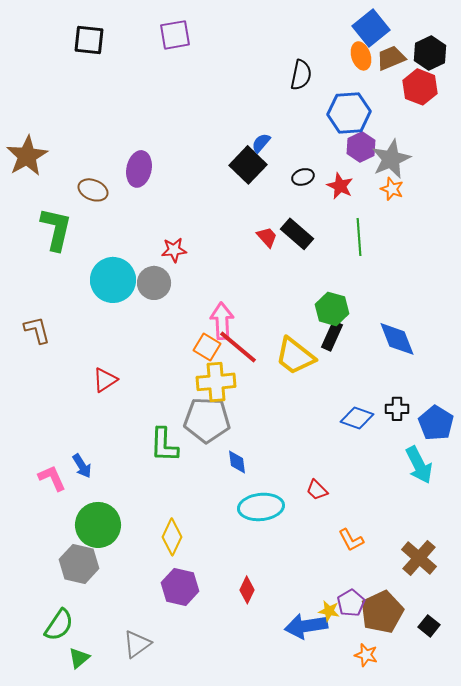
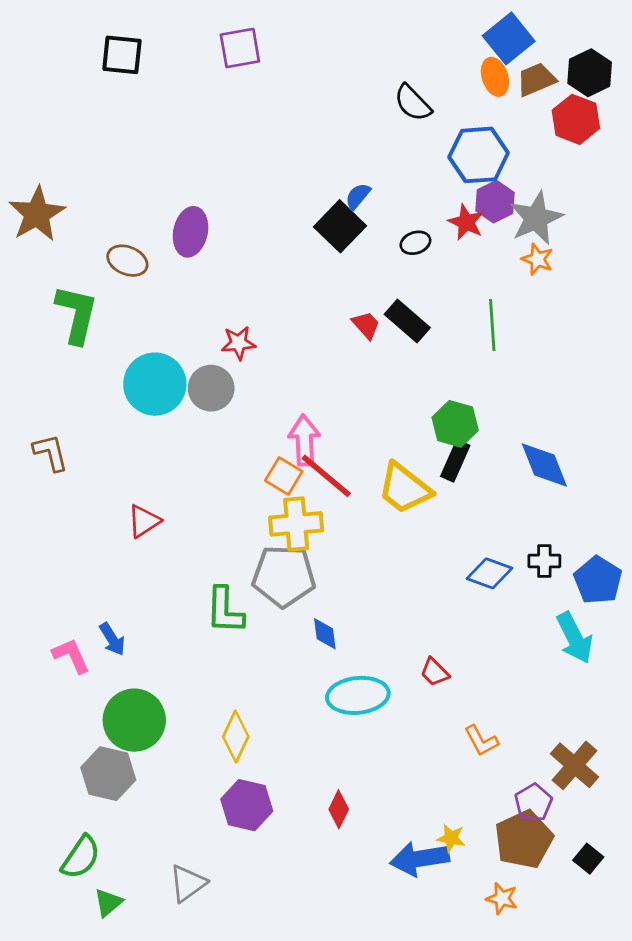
black semicircle: (301, 75) -> (413, 103), turned 124
red star: (340, 186) -> (466, 222), moved
purple pentagon: (351, 603) -> (533, 802), moved

